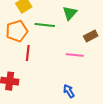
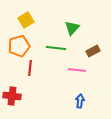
green line: (45, 25) -> (56, 48), moved
blue arrow: (69, 91) -> (80, 101), moved, turned 40

